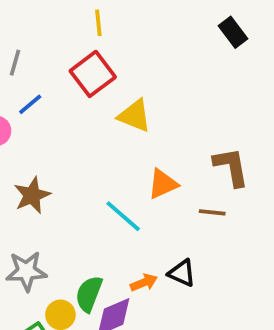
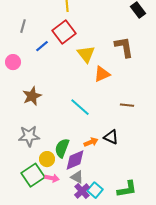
blue line: (30, 104) -> (42, 46), moved
yellow triangle: (134, 116) -> (86, 54), turned 30
brown L-shape: (231, 167) -> (124, 47), moved
orange triangle: (163, 184) -> (102, 74), moved

